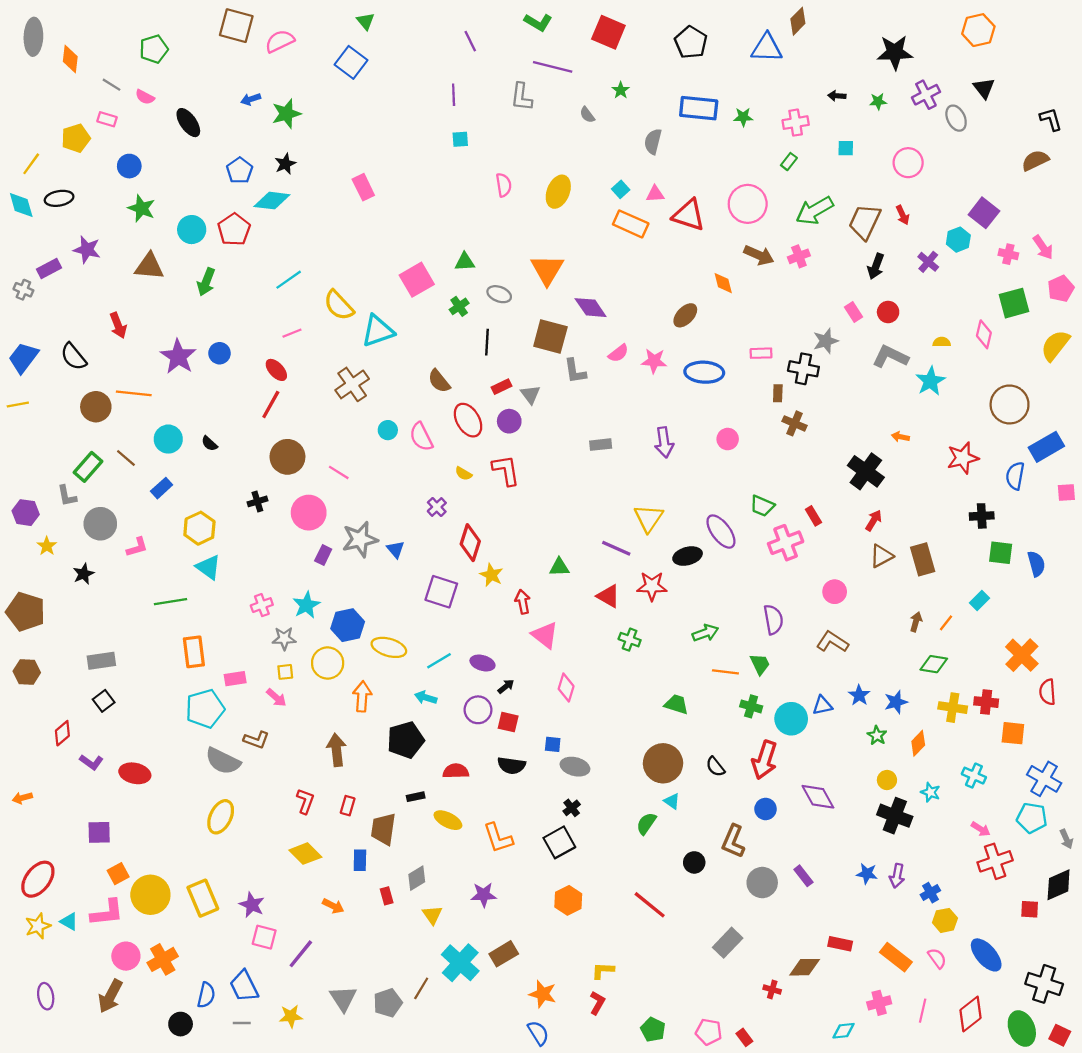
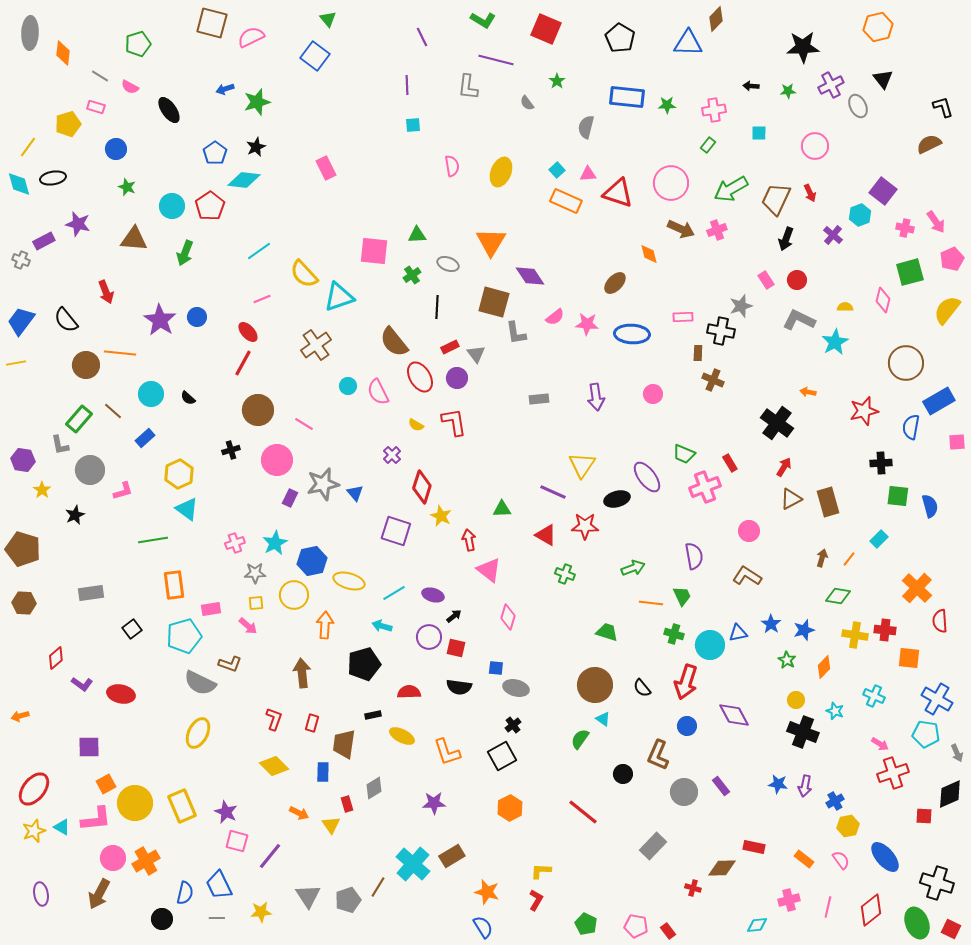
green star: (142, 208) -> (127, 187), size x0.7
pink square: (417, 280) -> (374, 251), turned 36
brown semicircle: (439, 381) -> (394, 342), size x1.4
black square: (104, 701) -> (132, 629), moved
yellow triangle: (432, 915) -> (331, 825), moved
orange rectangle: (896, 957) -> (804, 859), size x0.7

